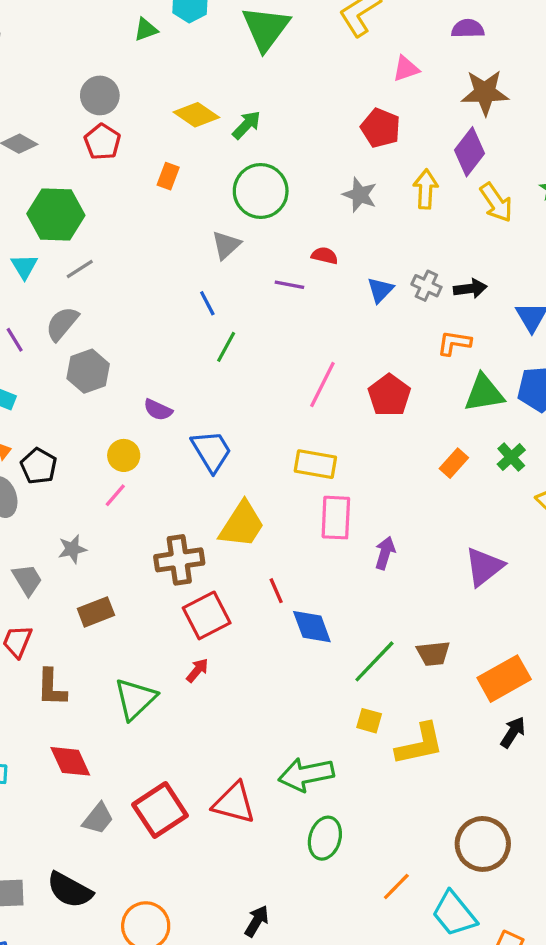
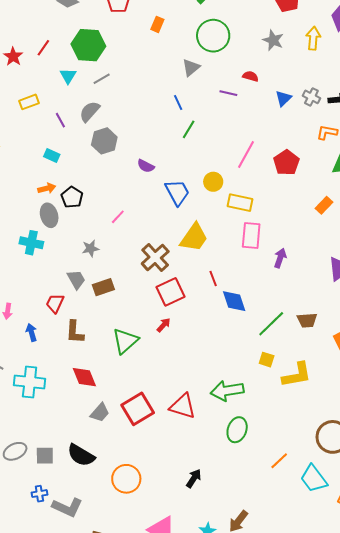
yellow circle: (124, 455) -> (213, 182), moved
brown cross: (179, 560) -> (155, 258), turned -36
gray trapezoid: (27, 580) -> (76, 279), moved

